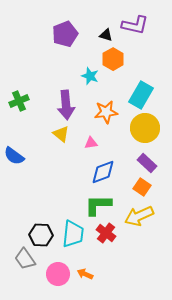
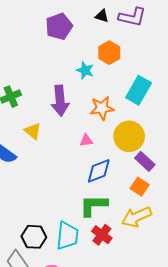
black triangle: (106, 35) -> (102, 16), moved
yellow circle: (145, 128) -> (129, 136), moved
yellow triangle: (61, 134) -> (33, 131), moved

